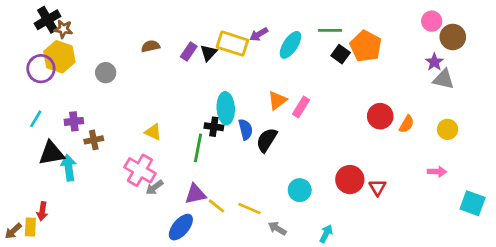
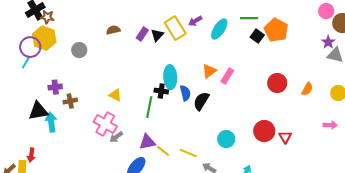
yellow rectangle: (232, 44) -> (175, 28), turned 40
red circle: (380, 116) -> (277, 83), moved
cyan line: (36, 119) -> (26, 62), moved

